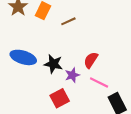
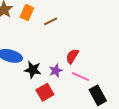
black star: (53, 64) -> (33, 70), moved

